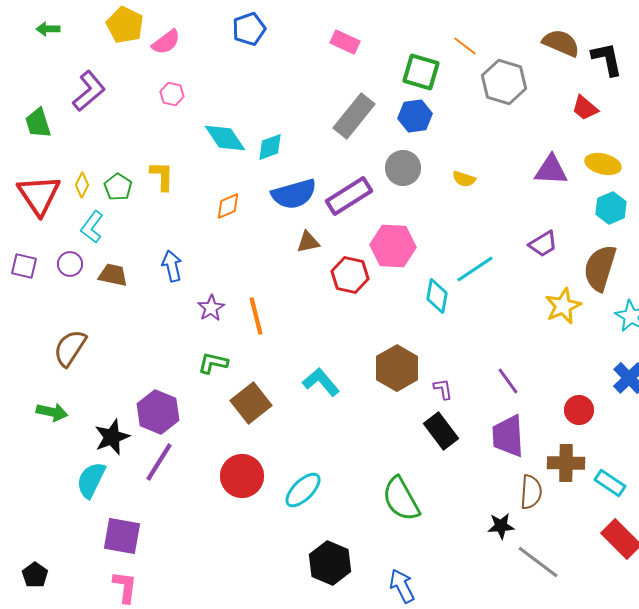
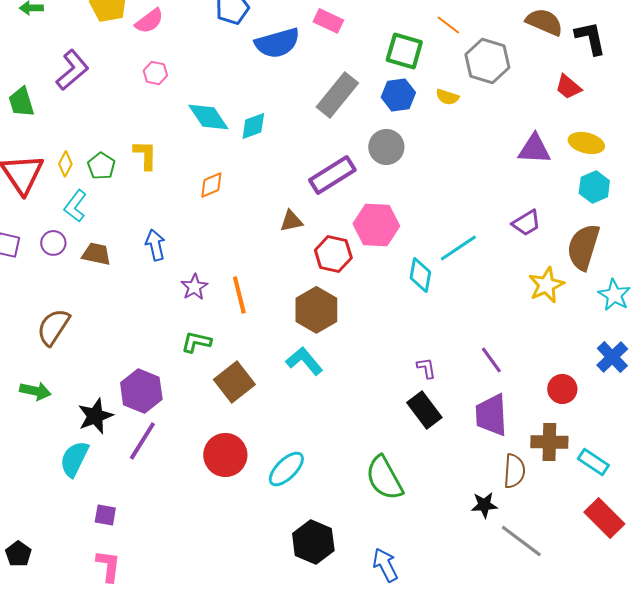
yellow semicircle: (464, 179) -> (447, 97), moved
blue semicircle: (294, 194) -> (277, 43), moved
brown hexagon: (397, 368) -> (316, 310), moved
purple square: (122, 536) -> (105, 515), size x0.6

